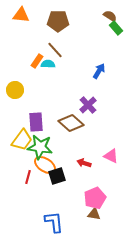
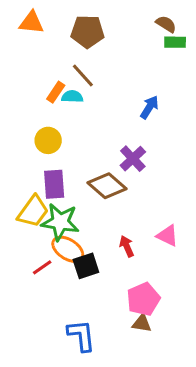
green rectangle: (116, 28) -> (175, 42), turned -48
yellow circle: (15, 90) -> (48, 140), moved
red arrow: (84, 163) -> (127, 246), turned 48
red line: (28, 177) -> (42, 267), turned 40

